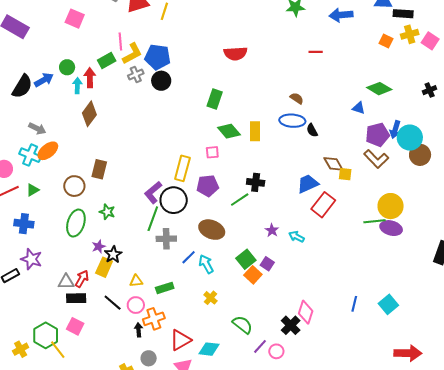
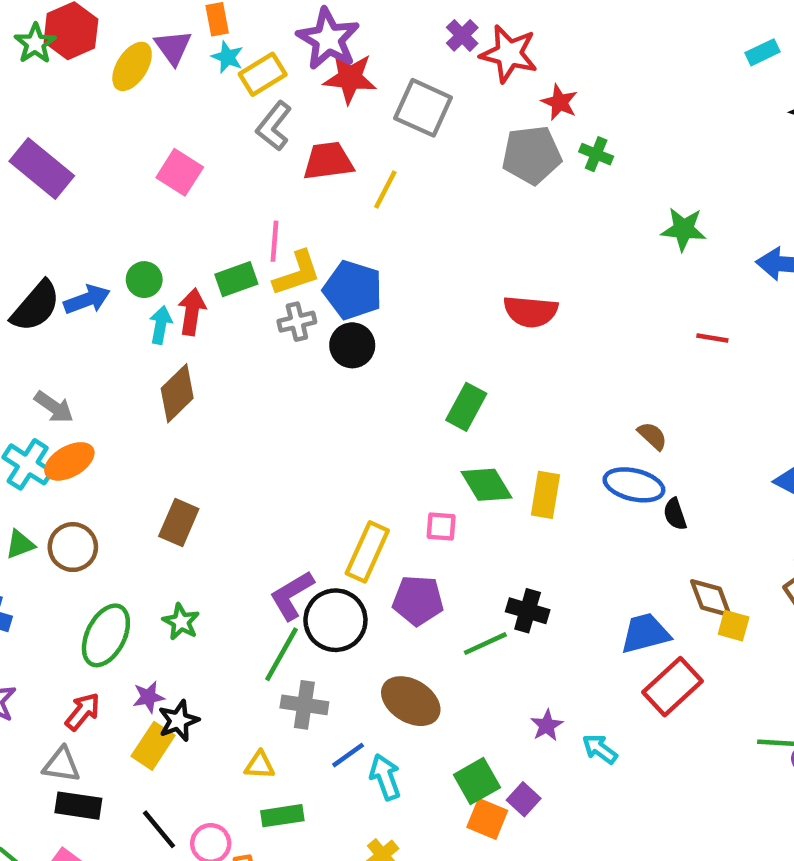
brown circle: (74, 186) -> (73, 547), moved
orange square: (253, 275) -> (487, 819), turned -30
red arrow: (82, 279) -> (83, 712), moved
yellow triangle: (136, 281) -> (260, 765), moved

